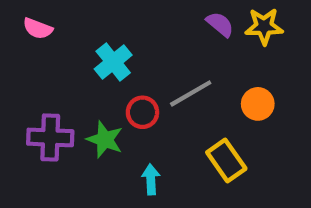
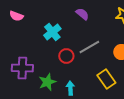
purple semicircle: (220, 24) -> (82, 14), moved
green star: (105, 140) -> (47, 82), moved, turned 30

